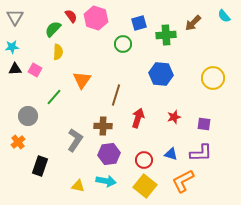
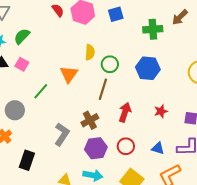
blue square: (139, 23) -> (116, 14), moved
green semicircle: (53, 29) -> (22, 36), moved
green circle: (123, 44) -> (110, 64), moved
yellow semicircle: (58, 52) -> (90, 52), moved
brown cross: (103, 126) -> (90, 120), turned -30
red circle: (144, 160) -> (126, 146), moved

